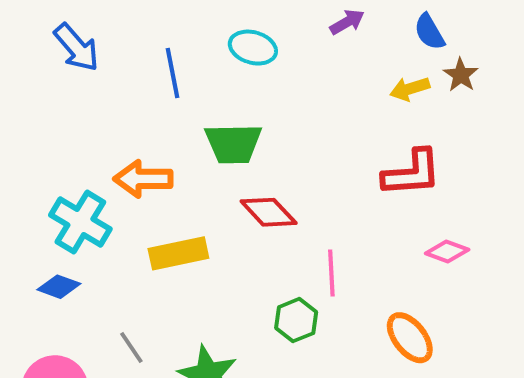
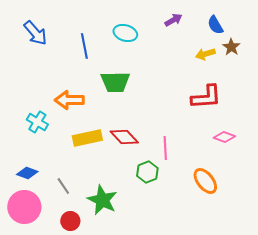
red diamond: (269, 212) -> (124, 137), moved
cyan cross: (80, 222) -> (37, 122), size x0.7
blue diamond: (59, 287) -> (27, 173), moved

